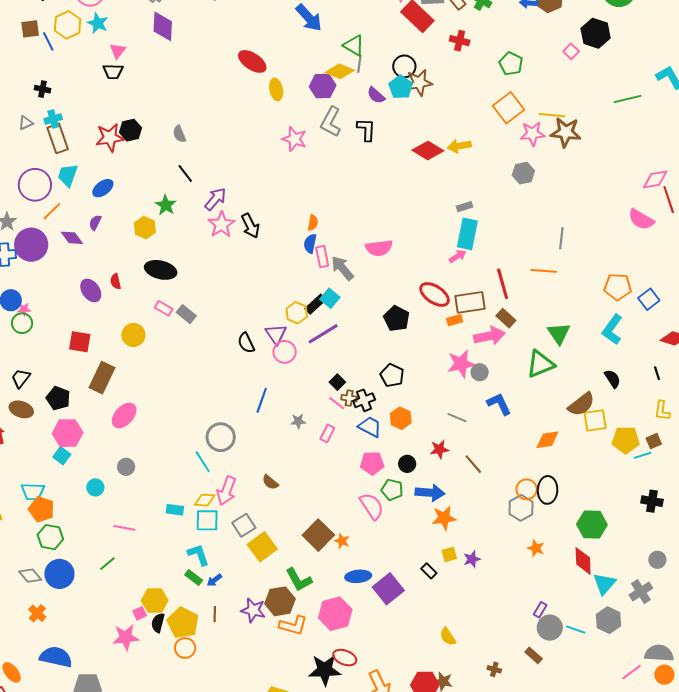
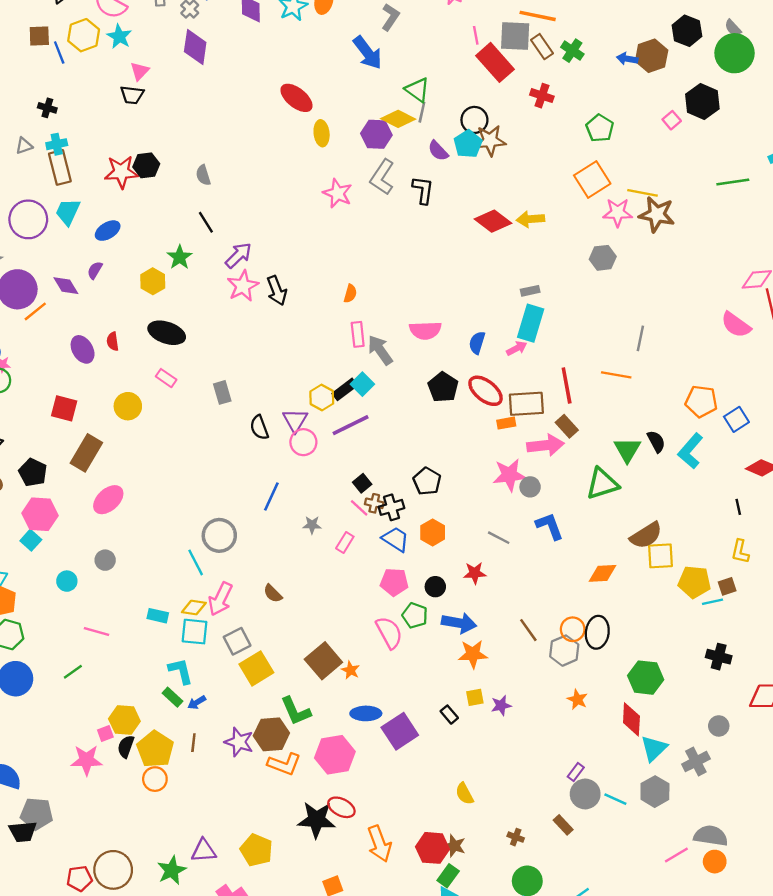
orange line: (52, 211) -> (35, 311), moved
blue semicircle: (310, 244) -> (477, 343), moved
gray rectangle: (186, 314) -> (222, 392), moved, turned 30
black pentagon: (397, 319) -> (443, 387), moved
black semicircle: (612, 379) -> (656, 441), moved
brown line: (473, 464) -> (528, 630), moved

